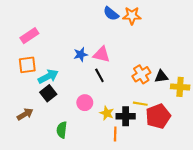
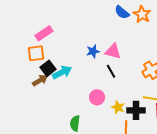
orange star: (132, 16) -> (142, 14), turned 30
orange square: (27, 65) -> (36, 53), moved
black square: (48, 93) -> (48, 68), moved
brown arrow: (25, 114) -> (40, 80), moved

